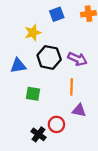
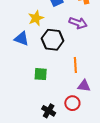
purple arrow: (77, 59) -> (78, 23), moved
blue triangle: (18, 66) -> (22, 39), moved, turned 35
red circle: (56, 124) -> (72, 103), moved

